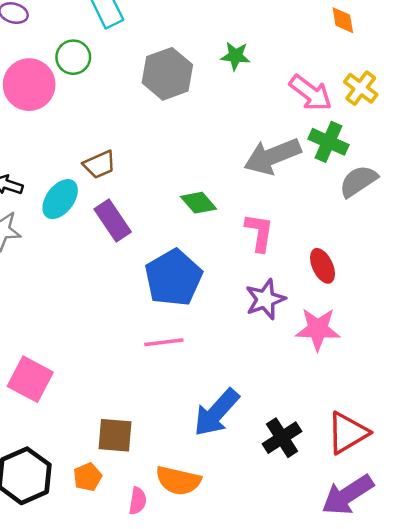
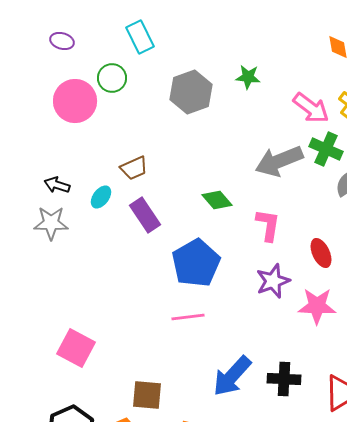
cyan ellipse: (60, 199) -> (101, 197), size x0.7
black cross: (282, 438) -> (284, 379), moved, turned 36

